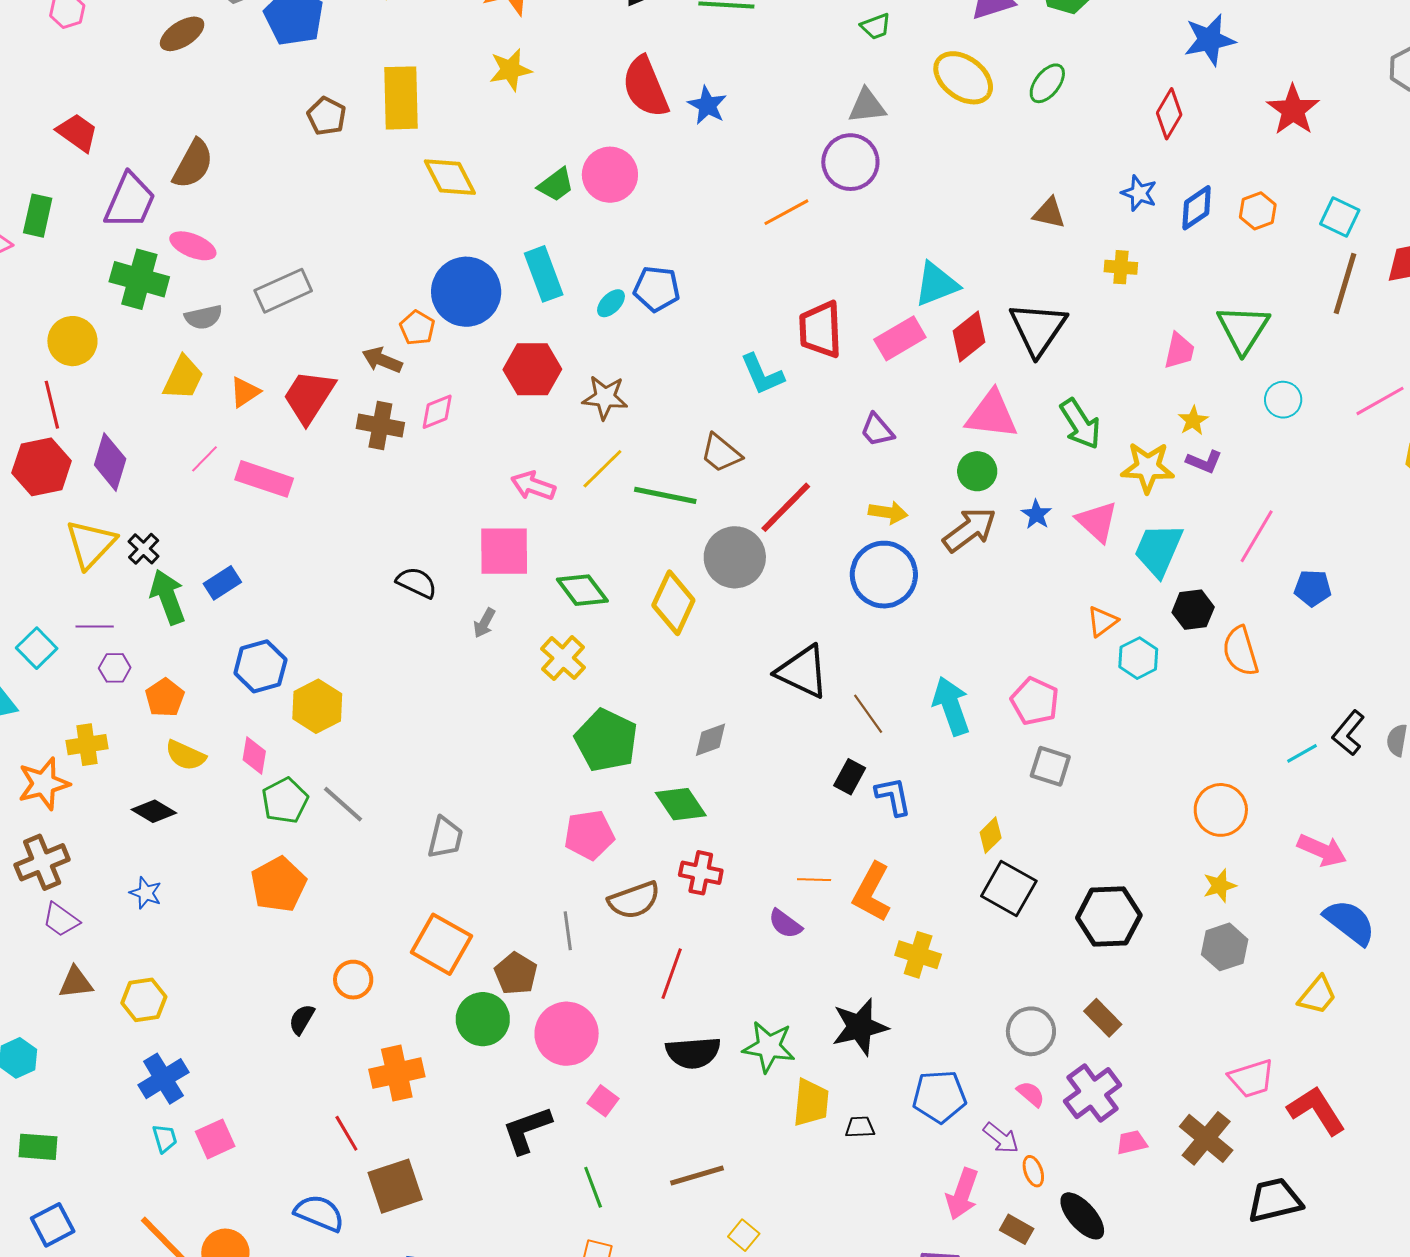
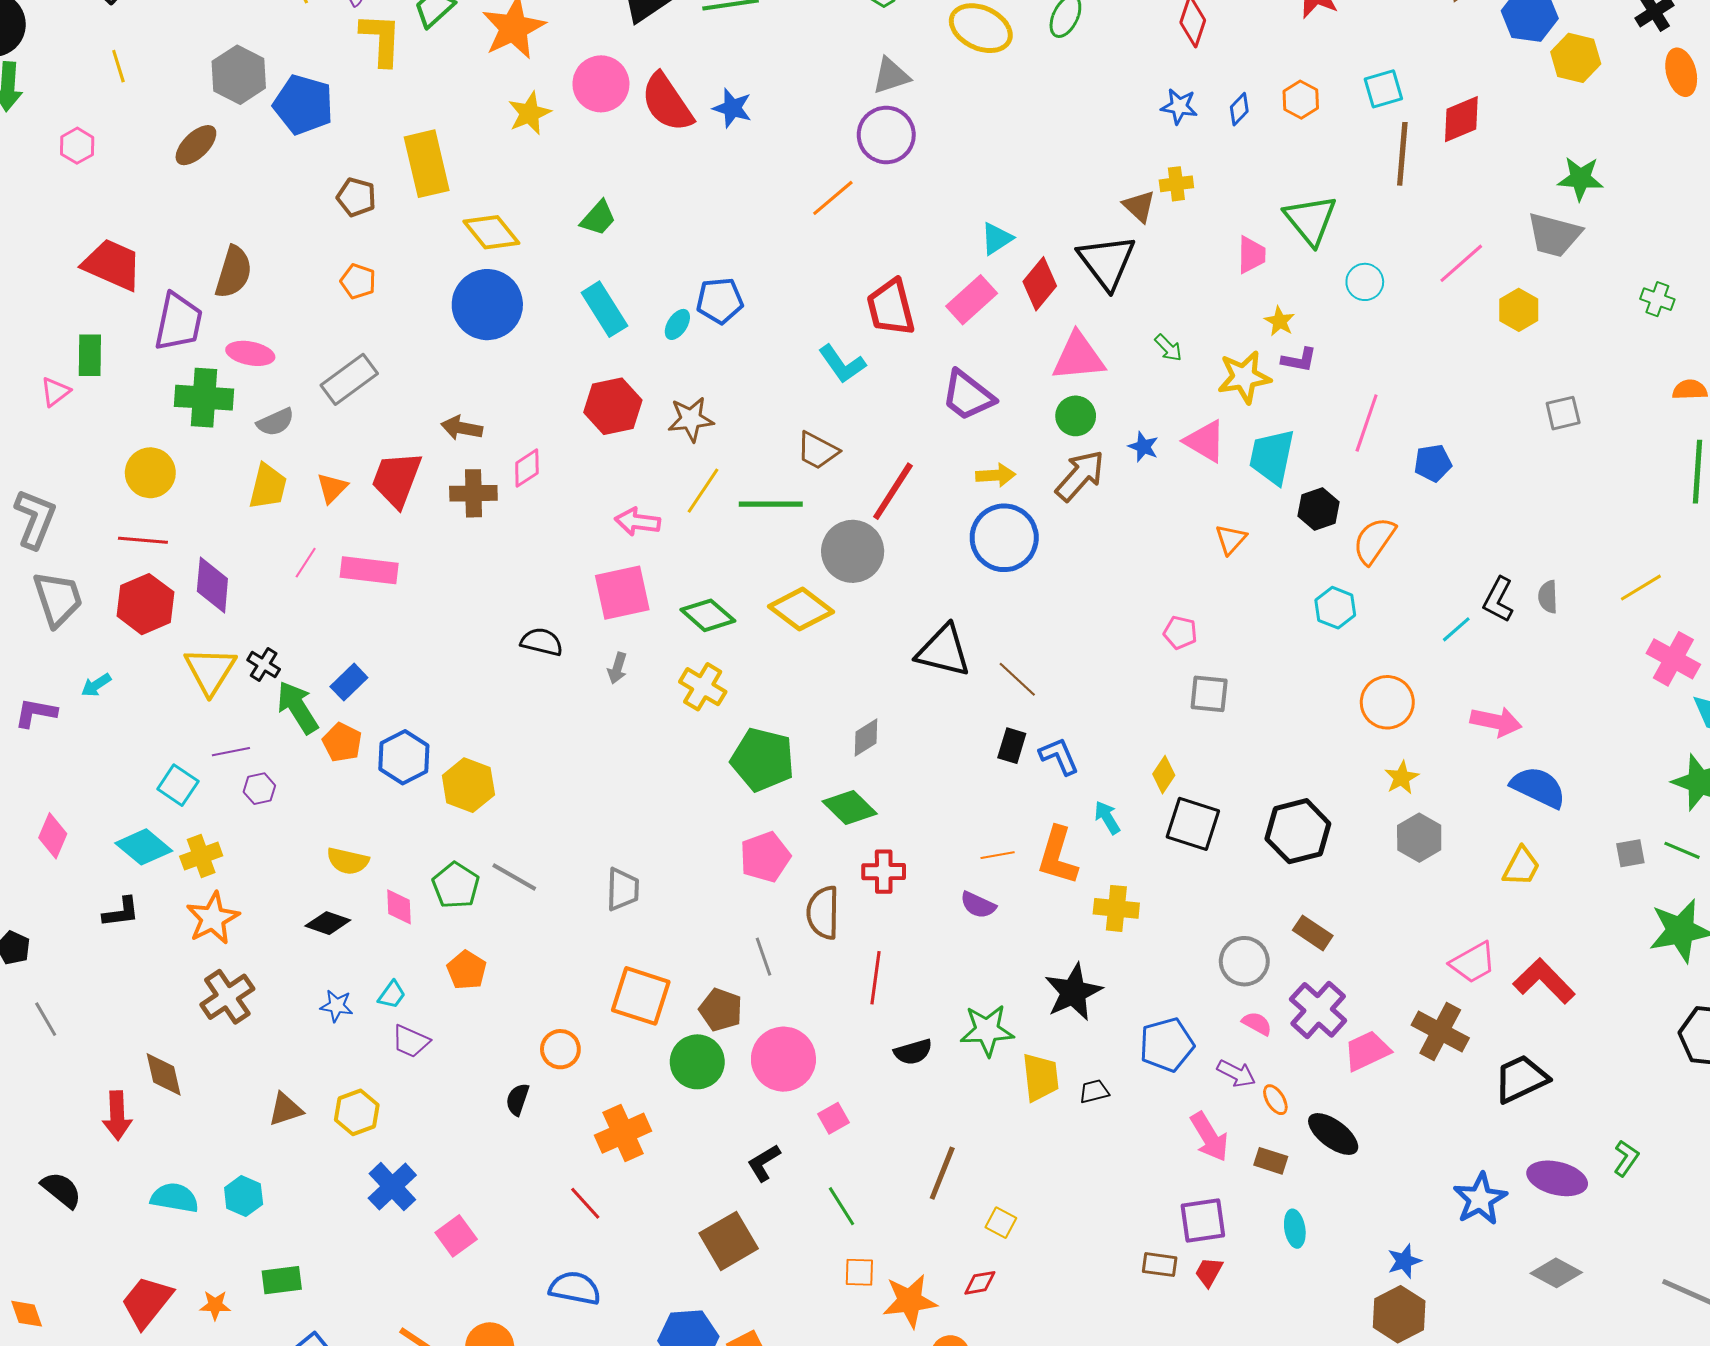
red trapezoid: (77, 132) -> (112, 265), size x1.4
pink circle: (610, 175) -> (601, 84), moved
blue diamond: (1197, 208) -> (1239, 109), size x0.7
brown triangle: (1049, 213) -> (1139, 206), moved, turned 42
cyan square: (1340, 217) -> (1383, 89), turned -30
cyan triangle: (936, 284) -> (997, 239), size x0.7
blue circle: (466, 292) -> (487, 305), moved
orange pentagon: (417, 328) -> (358, 281), moved
red line: (52, 405) -> (143, 540), turned -60
green arrow: (1080, 424) -> (1168, 348), size x0.6
purple trapezoid: (877, 430) -> (968, 396), size x1.5
yellow diamond: (673, 603) -> (801, 609), turned -66
orange semicircle: (1240, 651) -> (1374, 540), turned 63
cyan hexagon: (1138, 658) -> (1335, 608), moved
orange pentagon: (165, 698) -> (342, 742), moved
pink pentagon: (1035, 701) -> (1180, 633), size x0.7
cyan arrow: (951, 706) -> (1107, 817), moved, size x0.6
yellow cross: (87, 745) -> (201, 856), moved
pink diamond: (254, 755) -> (399, 907), moved
orange pentagon: (278, 884) -> (467, 970), size x0.7
brown semicircle: (634, 900) -> (823, 913), turned 122
purple trapezoid: (61, 920) -> (411, 1041), moved
black semicircle: (693, 1053) -> (913, 1052), size x0.7
pink square: (603, 1101) -> (833, 1118), turned 36
black L-shape: (527, 1130) -> (764, 1163), size x0.7
cyan trapezoid: (165, 1138) -> (392, 995), moved, turned 64
pink trapezoid: (1132, 1142) -> (1367, 1051), size x1.5
brown line: (697, 1176) -> (942, 1173), turned -40
brown square: (395, 1186) -> (729, 1241), moved
pink arrow: (962, 1194) -> (1209, 1137), turned -39

